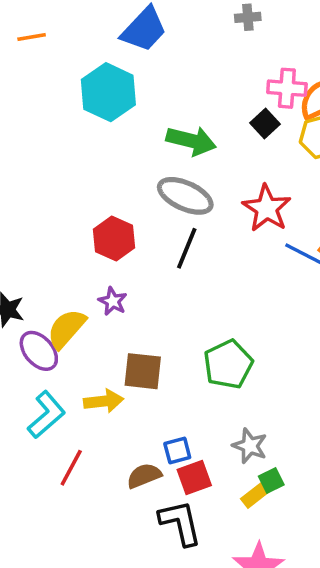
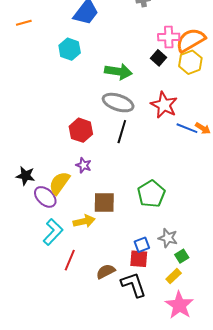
cyan hexagon: (108, 92) -> (70, 49), size x0.7
blue square: (177, 450) -> (142, 245), moved
brown semicircle: (144, 476) -> (106, 271), moved
red square: (194, 478) -> (139, 259), turned 30
yellow rectangle: (255, 495) -> (174, 276), moved

